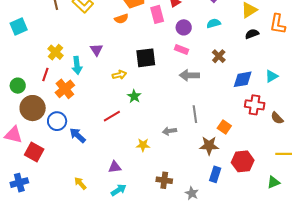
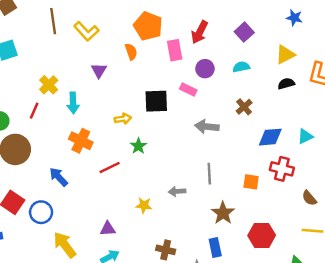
orange semicircle: (121, 19) -> (131, 52), turned -96
purple triangle: (96, 50) -> (99, 70), moved
pink rectangle: (181, 50) -> (188, 89), moved
orange cross: (65, 89) -> (81, 141), moved, turned -30
brown semicircle: (277, 118) -> (309, 198), moved
blue circle: (57, 121) -> (41, 212), moved
orange square: (224, 127) -> (251, 182), moved, turned -32
blue arrow: (78, 135) -> (58, 177), moved
brown star: (209, 146) -> (223, 213), turned 30
blue rectangle: (215, 174) -> (215, 248), moved, turned -35
yellow arrow: (80, 183) -> (65, 245), size x1.6

